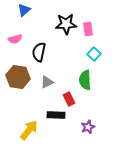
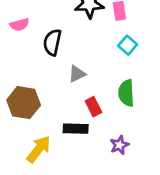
brown hexagon: (18, 77) -> (24, 103), moved
green semicircle: (85, 80) -> (126, 93), moved
gray triangle: (47, 82) -> (77, 74), moved

